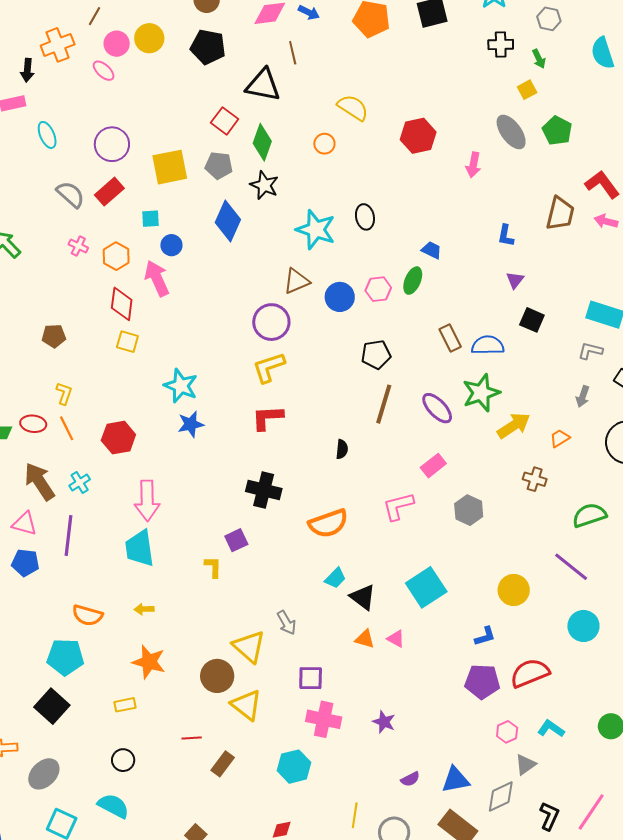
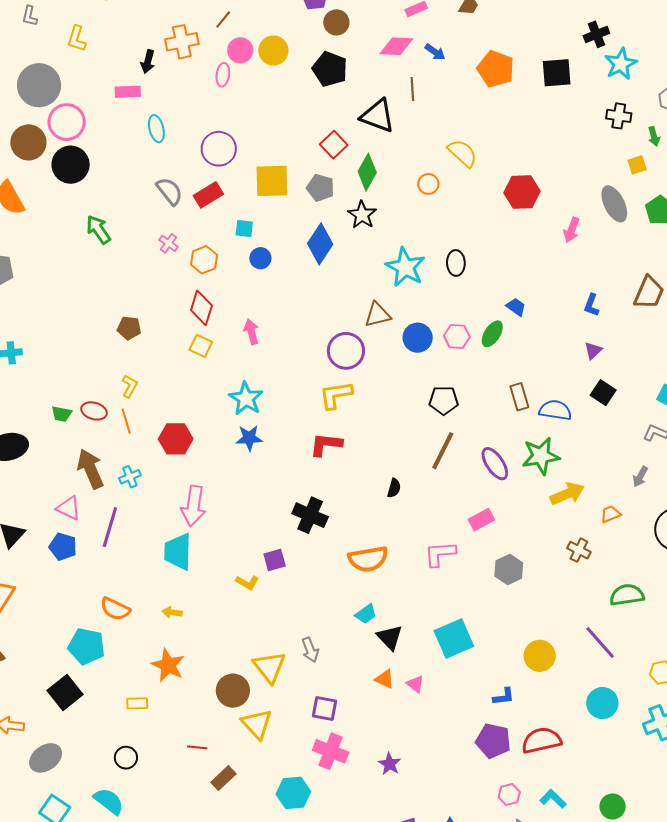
pink ellipse: (104, 71) -> (223, 75), turned 45
pink arrow: (157, 278) -> (251, 332), moved, size x0.7
yellow L-shape: (213, 567) -> (247, 582), turned 110

